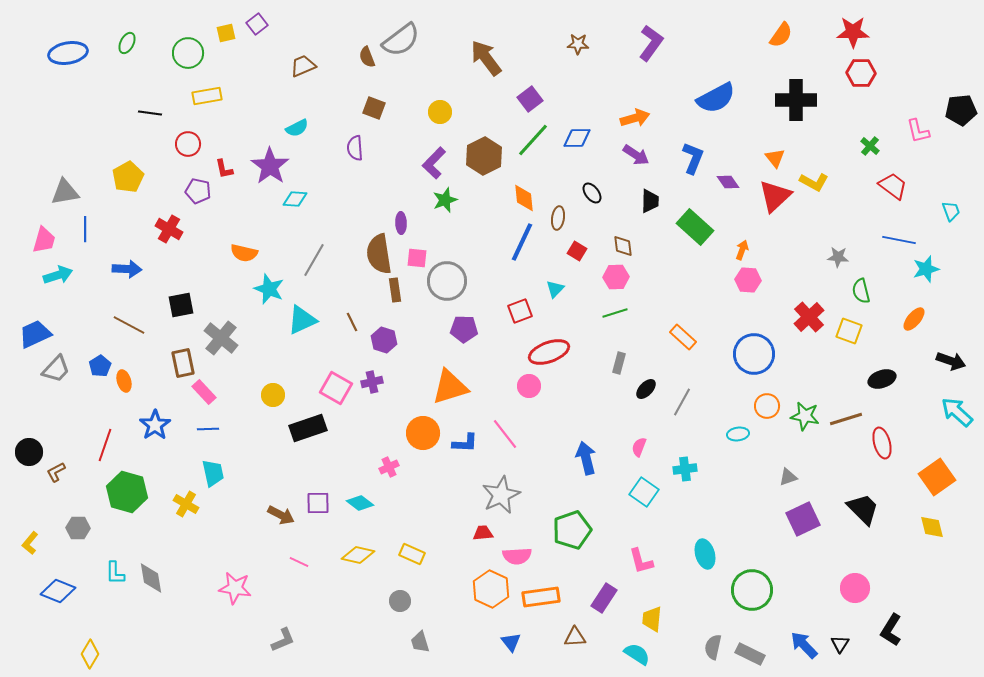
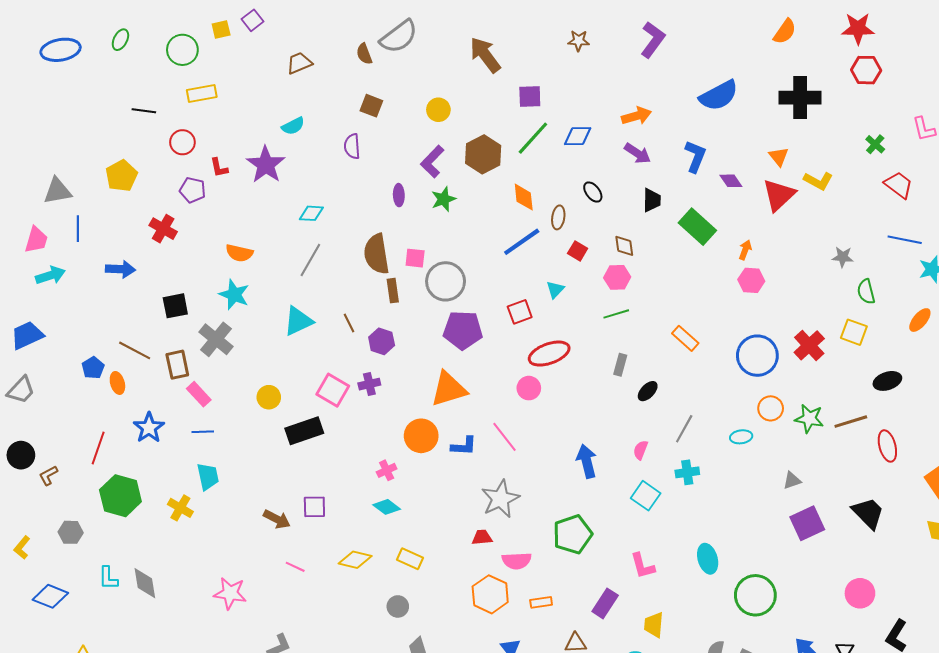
purple square: (530, 99) -> (530, 97), turned 35
cyan diamond: (295, 199) -> (311, 213), moved
purple ellipse: (401, 223) -> (399, 195), moved
blue line: (522, 242) -> (522, 242), turned 30
cyan star: (269, 289) -> (234, 295), moved
red cross: (809, 317) -> (809, 345), moved
brown line: (129, 325) -> (135, 350), moved
purple pentagon: (464, 329) -> (463, 330), size x1.4
gray trapezoid: (56, 369) -> (21, 390), moved
gray line: (682, 402) -> (684, 429), moved
cyan diamond: (360, 503) -> (387, 507), moved
orange rectangle: (541, 597) -> (541, 602), size x0.6

